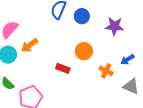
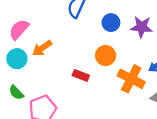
blue circle: (82, 16) -> (111, 23), moved
orange cross: (106, 71) -> (131, 79), size x1.6

